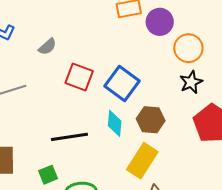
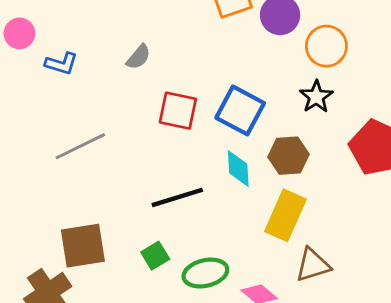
gray semicircle: (47, 47) -> (139, 57), moved
black star: (191, 82) -> (316, 97), moved

